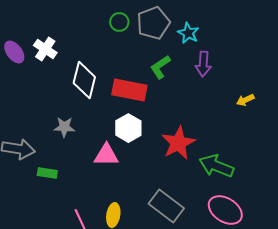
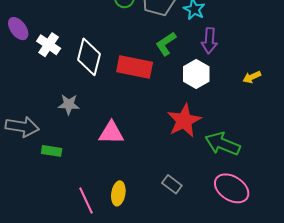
white cross: (45, 49) -> (49, 45), moved
white hexagon: (128, 128) -> (196, 74), moved
gray rectangle: (166, 206) -> (172, 184), size x0.6

